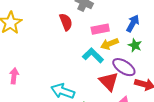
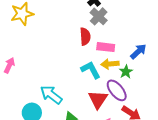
red semicircle: (66, 22) -> (85, 36), moved
green star: (135, 45) -> (126, 72), moved

